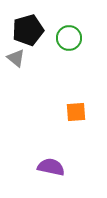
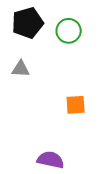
gray triangle: (16, 58) -> (21, 69), moved, turned -36

